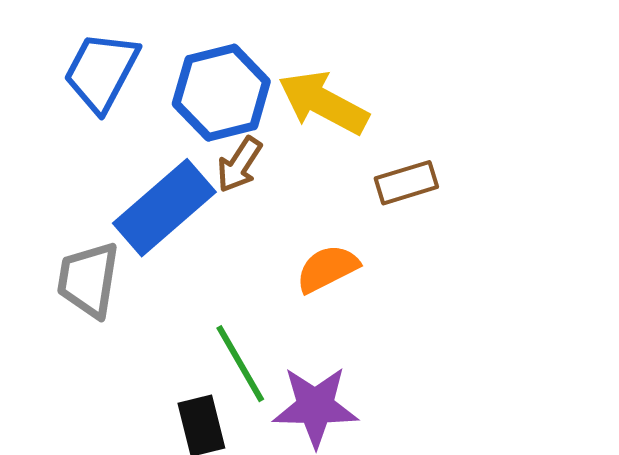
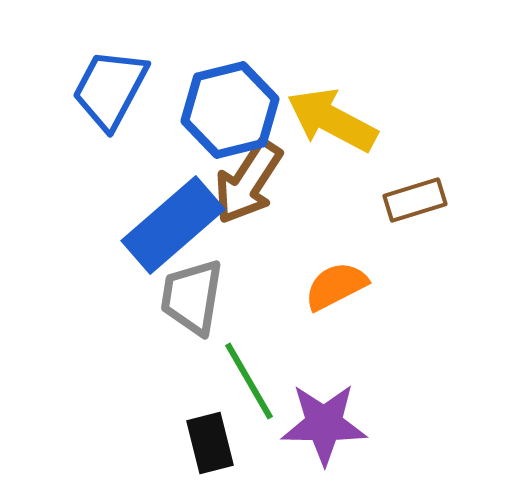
brown arrow: (239, 165) -> (248, 182), size x1.5
gray trapezoid: (88, 280) -> (192, 297), moved

